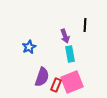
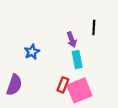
purple semicircle: (42, 77) -> (14, 85), moved
red rectangle: (56, 85) -> (63, 85), moved

